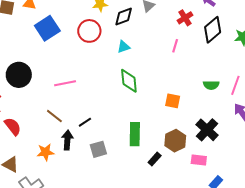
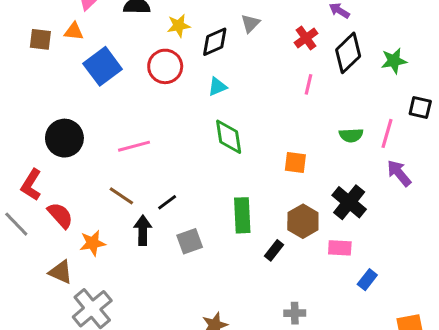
pink line: (175, 46) -> (309, 84), moved
orange star: (46, 152) -> (93, 243), moved

